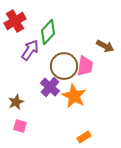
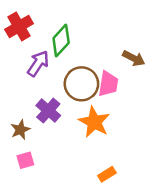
purple cross: (50, 87) -> (48, 111), moved
pink square: (20, 126) -> (25, 160), turned -32

